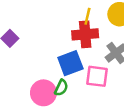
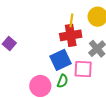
green semicircle: (61, 88) -> (63, 81), moved

